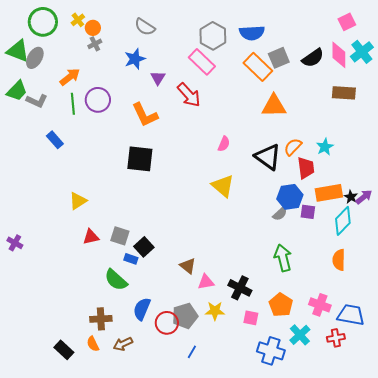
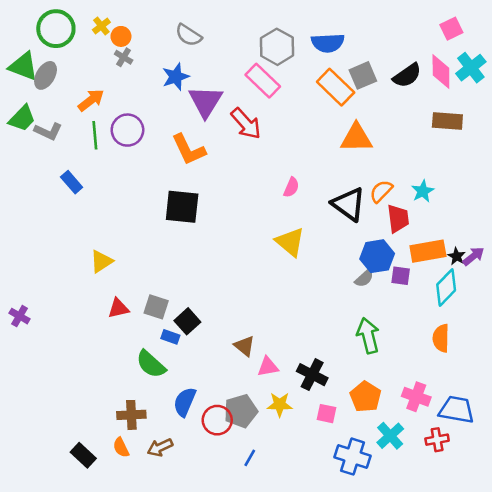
gray cross: (95, 44) -> (124, 57), turned -32
purple triangle: (158, 78) -> (206, 101), size x1.8

